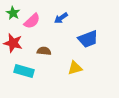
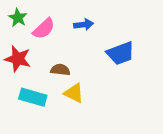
blue arrow: (61, 18) -> (84, 25), turned -152
yellow triangle: (75, 68) -> (74, 93), moved, turned 42

